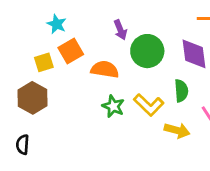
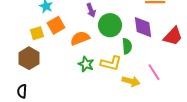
orange semicircle: (105, 69) -> (80, 38), turned -30
green semicircle: (181, 91) -> (127, 46), moved
yellow L-shape: (149, 105) -> (111, 63), turned -30

